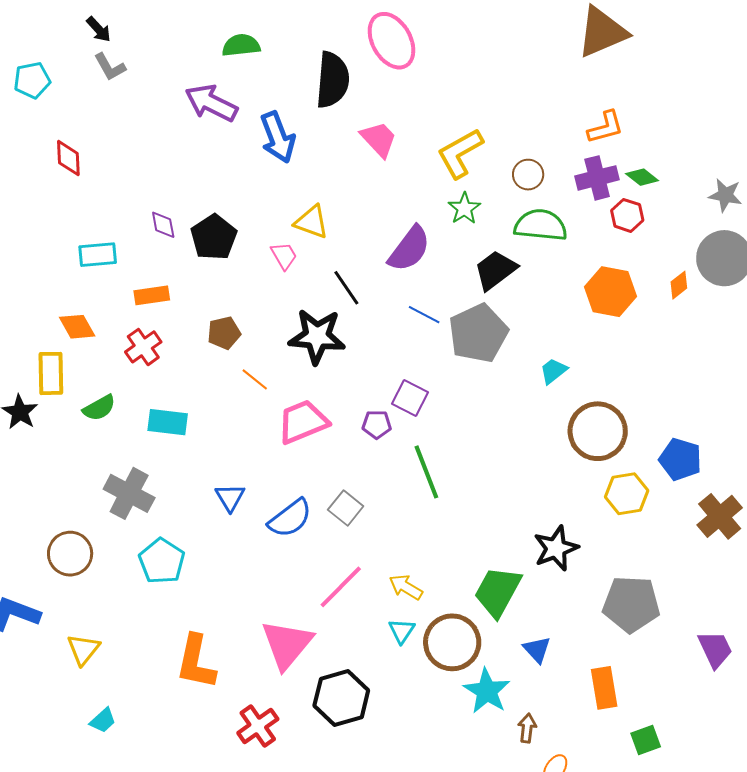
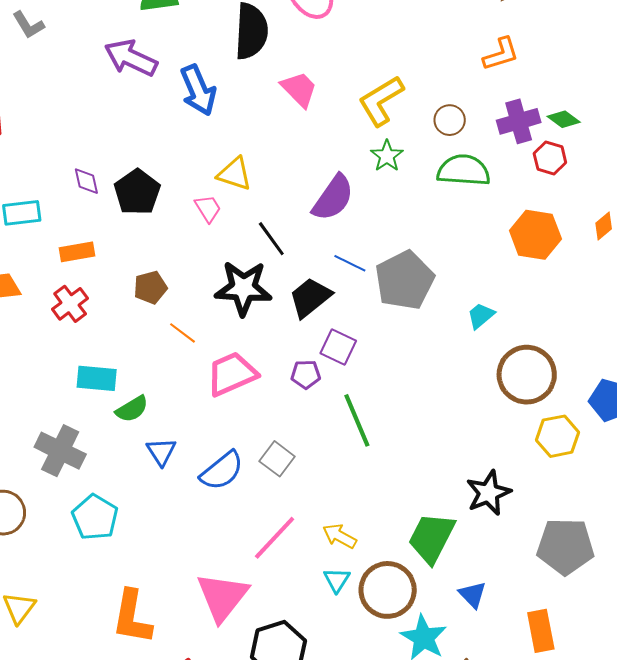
orange L-shape: (606, 127) -> (501, 54), moved
black trapezoid: (495, 270) -> (310, 297), moved
green semicircle: (99, 408) -> (132, 409), moved

